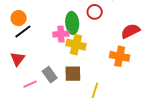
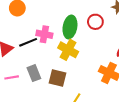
black line: (23, 32) -> (28, 42), moved
pink cross: (61, 34) -> (44, 34), moved

